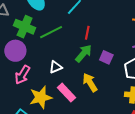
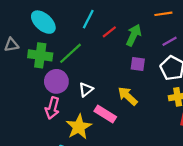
red line: (87, 33) -> (109, 32), moved, turned 56
purple circle: (15, 51) -> (56, 81), moved
green arrow: (84, 53) -> (134, 35), moved

